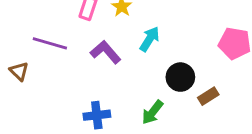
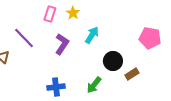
purple line: (50, 43) -> (24, 38), turned 30
purple L-shape: (106, 52) -> (62, 44), turned 75

